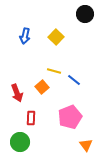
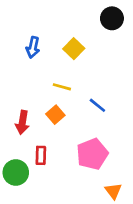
yellow line: (54, 71) -> (62, 87), moved
red arrow: (17, 93) -> (22, 122), turned 30
green circle: (20, 142) -> (16, 172), moved

